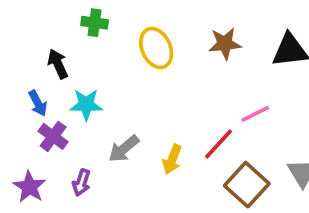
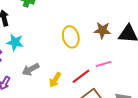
brown star: (225, 44) -> (102, 30), moved
yellow ellipse: (156, 48) -> (71, 37), moved

